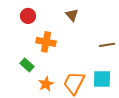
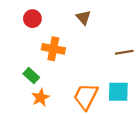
orange star: (46, 84) -> (41, 98), moved

